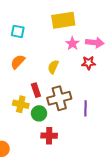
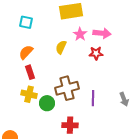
yellow semicircle: (53, 67) -> (61, 47), moved
red rectangle: (36, 90) -> (30, 72), moved
red cross: (49, 136) -> (70, 125), moved

